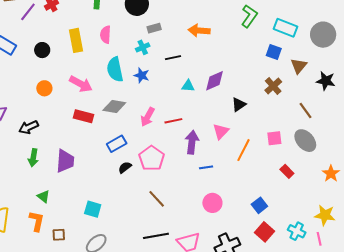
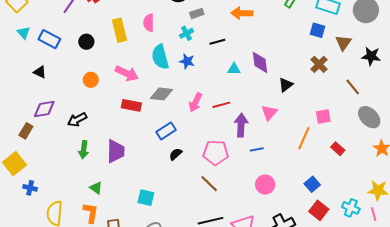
purple diamond: (214, 81) -> (260, 62), turned -70
gray ellipse: (305, 141) -> (369, 117), moved
orange line: (243, 150) -> (304, 138), moved
pink pentagon: (152, 158) -> (216, 153), moved, turned -30

